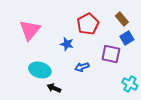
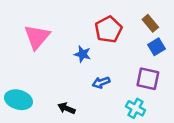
purple square: (111, 54) -> (148, 79), moved
cyan ellipse: (40, 70) -> (18, 100), moved
cyan cross: (130, 84) -> (136, 108), moved

